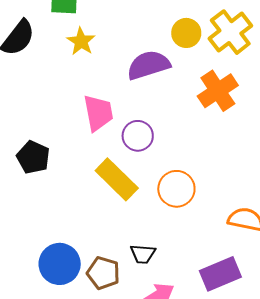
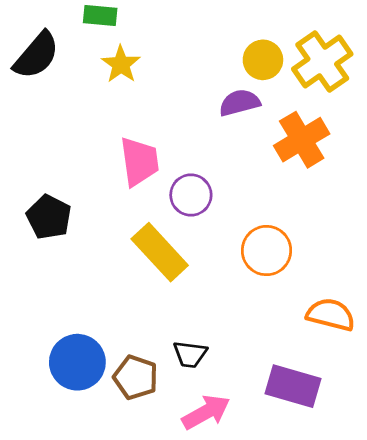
purple semicircle: (148, 65) -> (240, 103), moved, size x0.7
orange circle: (176, 189) -> (266, 251), moved
purple rectangle: (220, 274) -> (293, 386), turned 36

